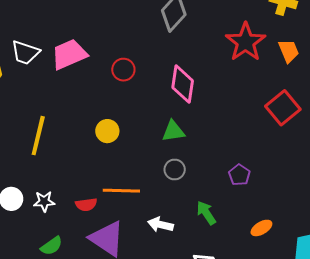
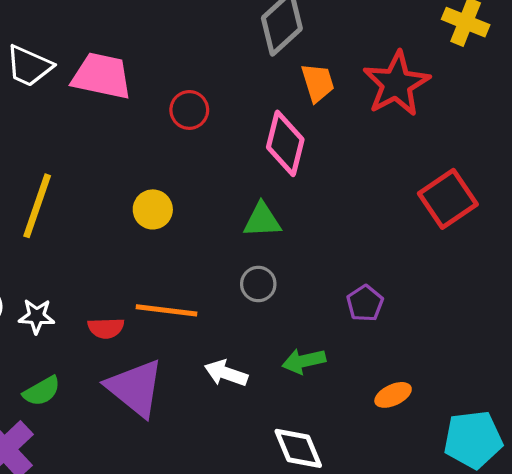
orange trapezoid: (289, 51) -> (318, 83), moved
pink trapezoid: (69, 54) -> (102, 76), turned 30
green arrow: (206, 213) -> (304, 361), turned -75

